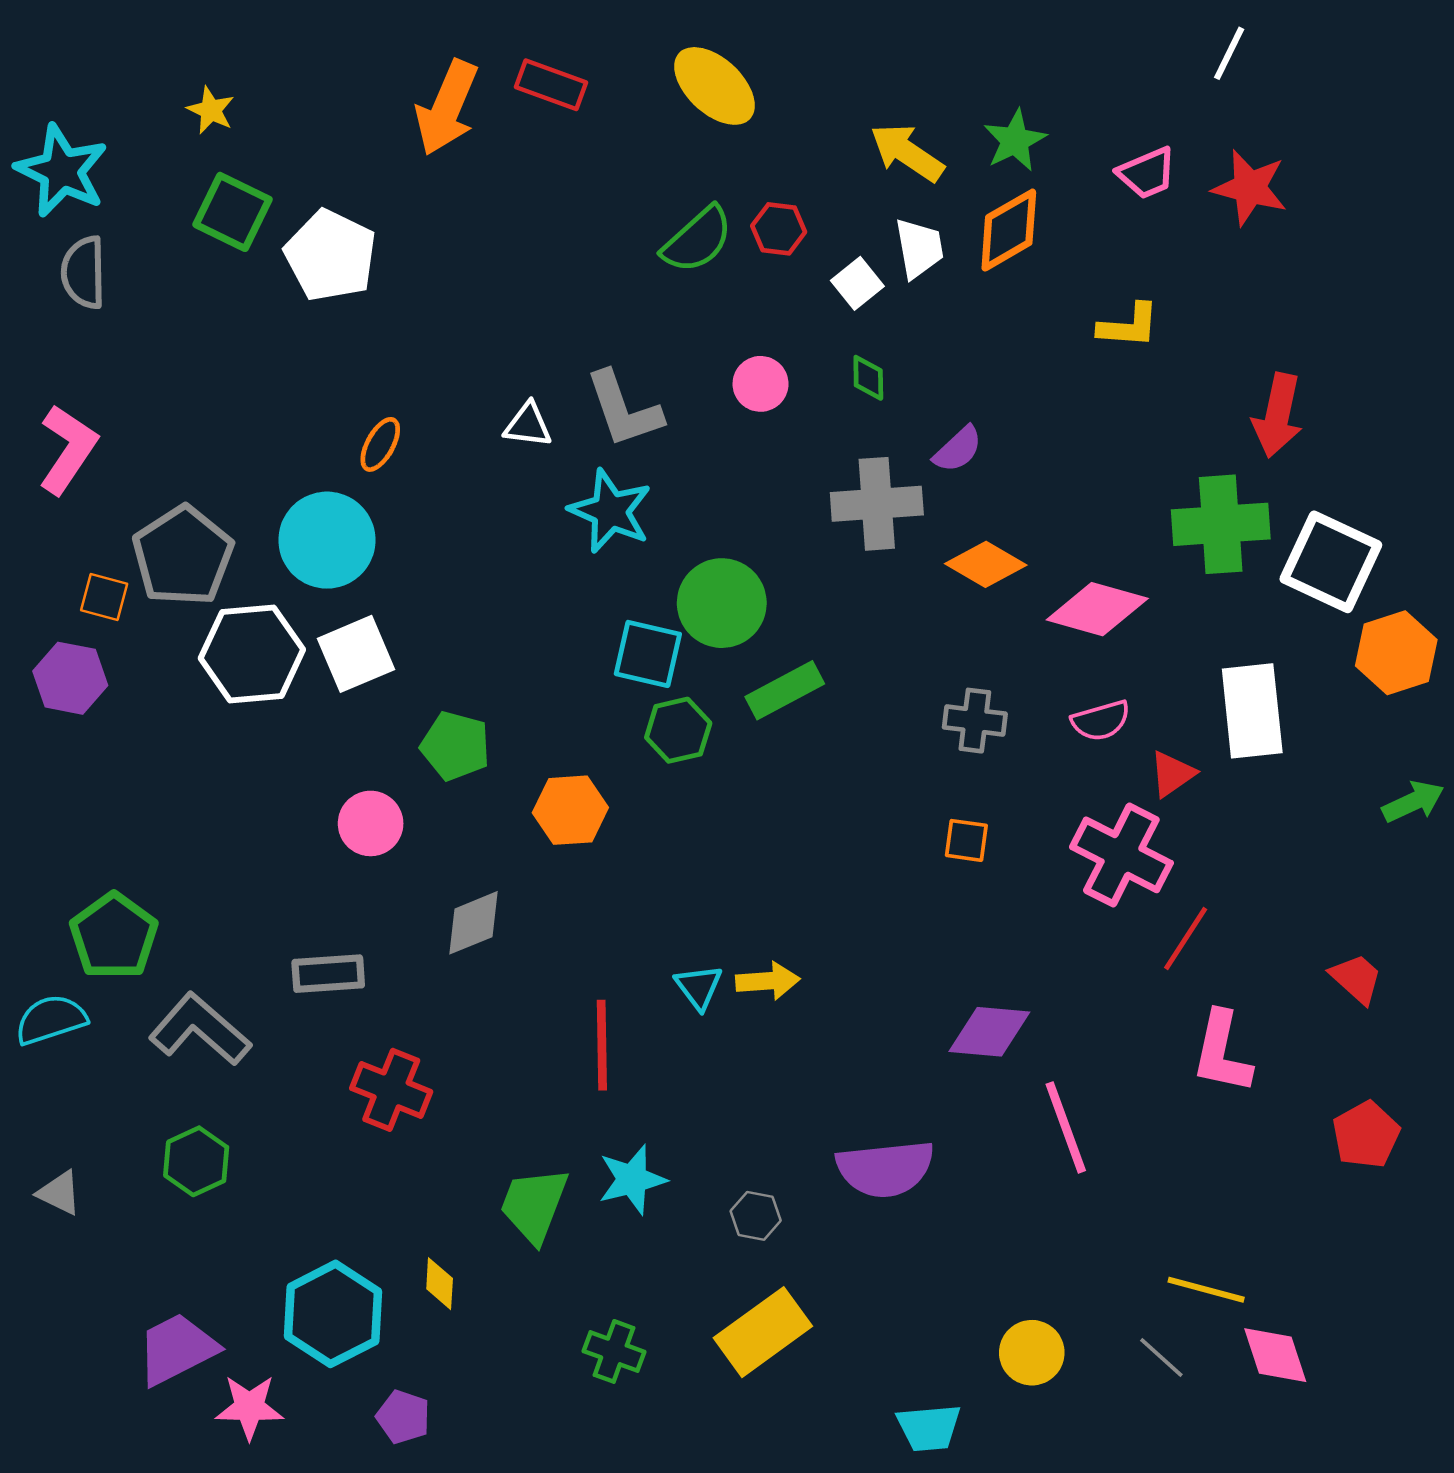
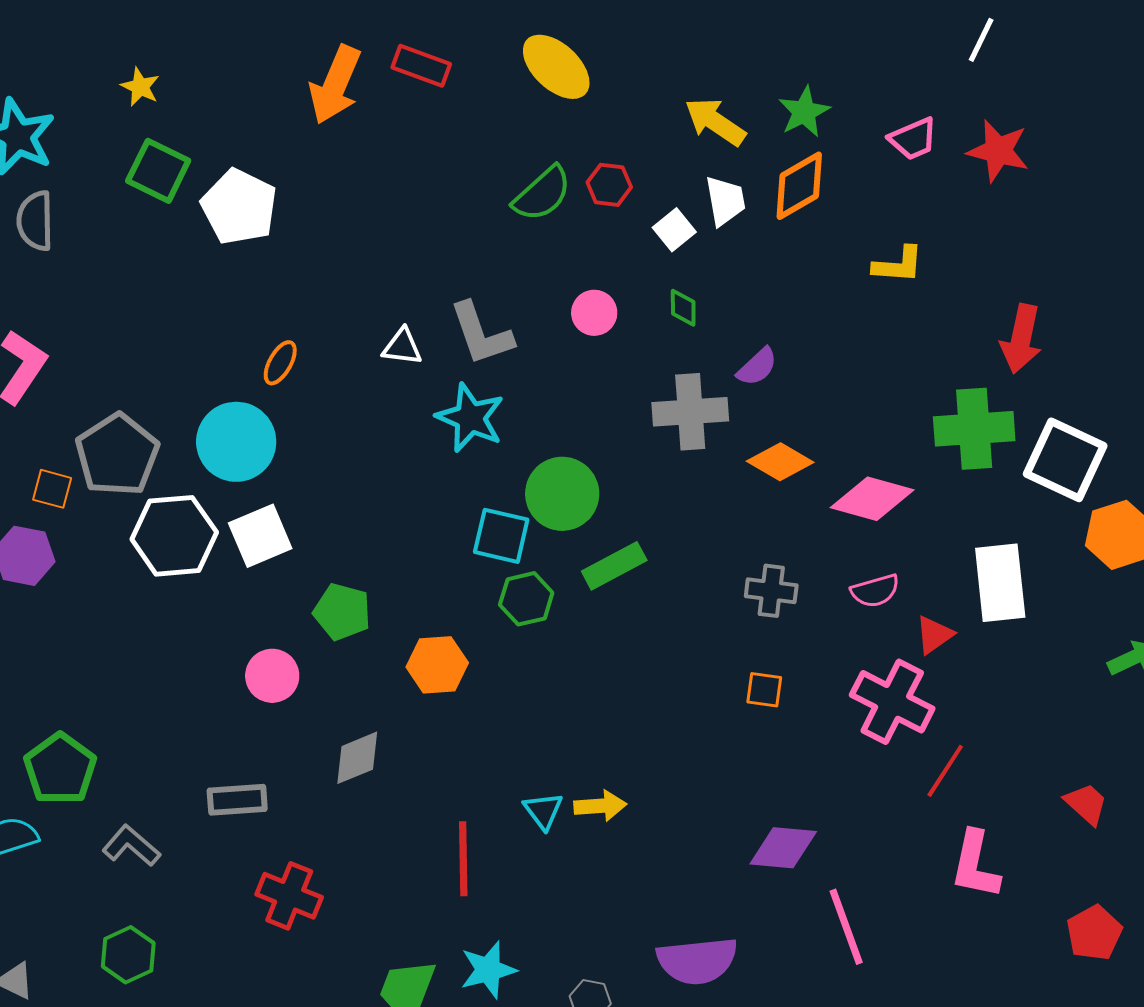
gray L-shape: (200, 1029) -> (131, 846), size x0.7

